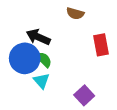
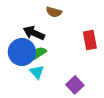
brown semicircle: (75, 13) -> (54, 12), moved
green semicircle: (44, 59) -> (39, 53), turned -77

